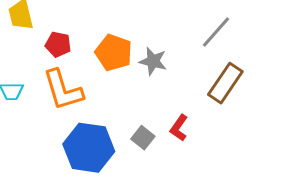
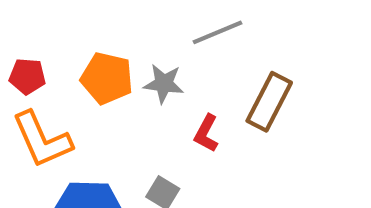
gray line: (216, 32) -> (217, 32), moved, turned 33
red L-shape: (179, 128) -> (206, 133), moved

